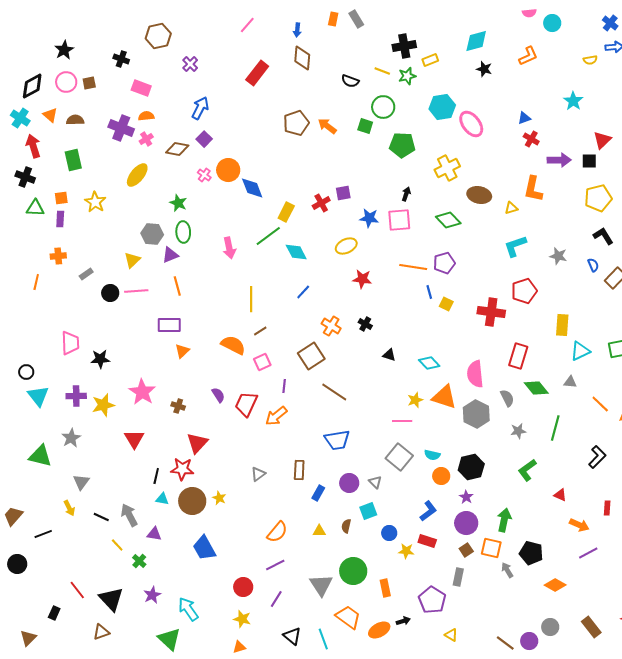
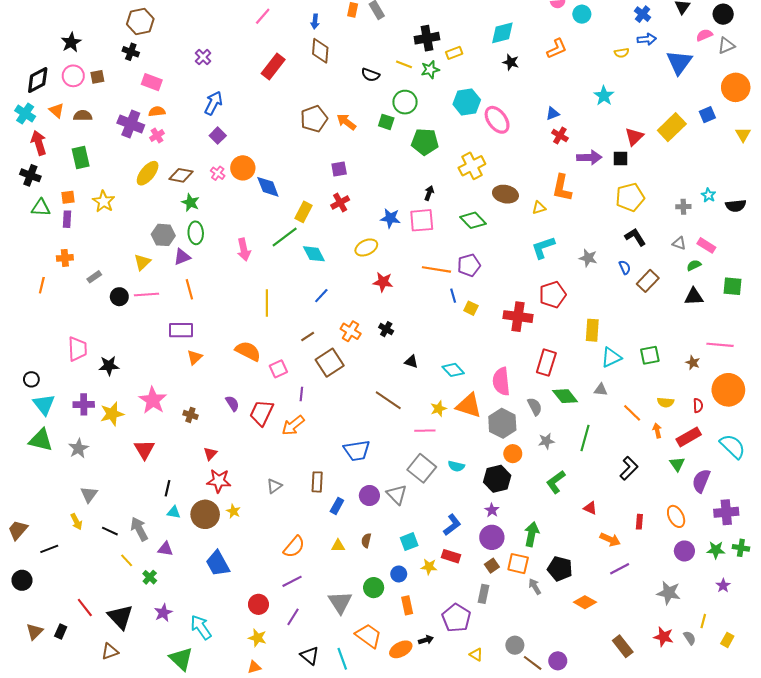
brown hexagon: (158, 36) -> (140, 21), moved
brown diamond: (177, 149) -> (181, 175), moved
purple square: (343, 193) -> (339, 169), moved
brown line: (260, 331) -> (308, 336), moved
brown line: (334, 392) -> (388, 400), moved
red triangle: (197, 443) -> (210, 454), size x0.6
green triangle: (40, 456) -> (41, 440), moved
red star: (182, 469) -> (219, 481), moved
orange circle: (441, 476) -> (513, 454), moved
gray triangle: (375, 482) -> (397, 494), size x1.5
cyan square: (368, 511) -> (409, 542), moved
blue circle: (389, 533) -> (399, 574), moved
green circle: (353, 571) -> (374, 588), size x0.7
gray circle: (550, 627) -> (515, 645), moved
brown triangle: (28, 638) -> (35, 632), moved

